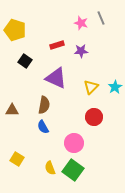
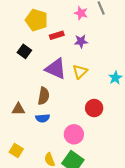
yellow pentagon: (15, 30) -> (36, 20), moved
yellow triangle: (91, 87) -> (80, 72), moved
brown triangle: (12, 110) -> (18, 109), moved
blue semicircle: (43, 127) -> (43, 118), turned -64

